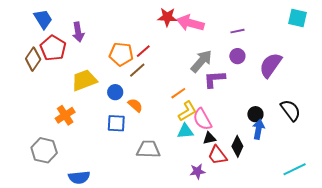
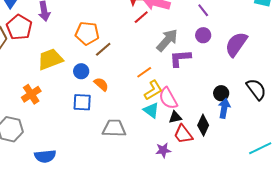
purple line: (237, 31) -> (203, 10), turned 64
red line: (143, 51) -> (141, 17), moved
cyan triangle: (185, 131) -> (151, 110), turned 42

